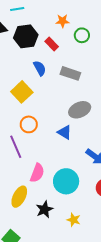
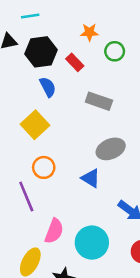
blue semicircle: (40, 68) -> (48, 87), moved

